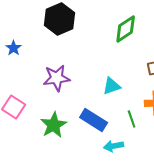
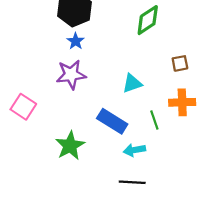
blue star: (14, 48) -> (76, 41), moved
green star: (54, 125) -> (70, 146), moved

